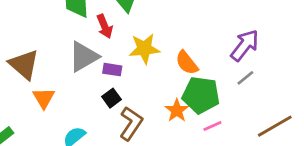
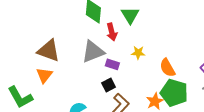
yellow star: (144, 49) -> (138, 53), size x0.6
brown triangle: (24, 64) -> (49, 51), turned -30
orange triangle: (44, 98) -> (44, 75), moved

